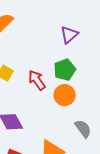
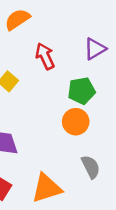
red arrow: (37, 80) -> (45, 56), moved

